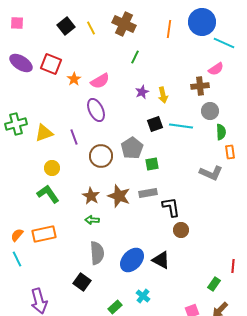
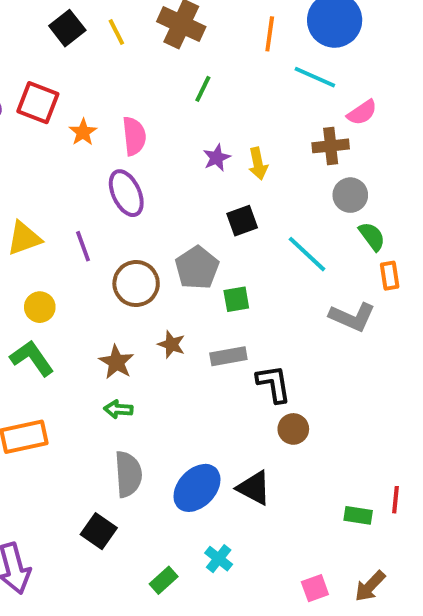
cyan line: (224, 43) -> (315, 77), moved
pink semicircle: (100, 81) -> (134, 136), turned -66
cyan line: (181, 126) -> (307, 254), moved, turned 35
green semicircle: (221, 132) -> (372, 236), turned -35
brown star: (119, 196) -> (171, 344), moved, size x0.6
green rectangle: (214, 284) -> (358, 515), moved, turned 64

